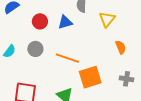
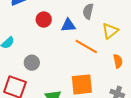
gray circle: (35, 49) -> (32, 63), moved
orange line: (67, 58) -> (86, 47), moved

